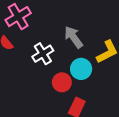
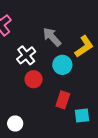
red circle: (62, 82) -> (34, 79), moved

